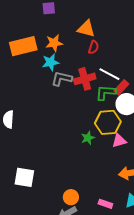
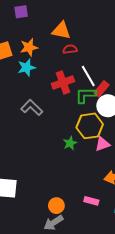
red semicircle: (94, 47) -> (70, 49), turned -112
white line: (109, 74) -> (88, 76), turned 35
gray L-shape: (62, 79) -> (32, 108), moved, turned 35
pink rectangle: (105, 204) -> (91, 201), moved

